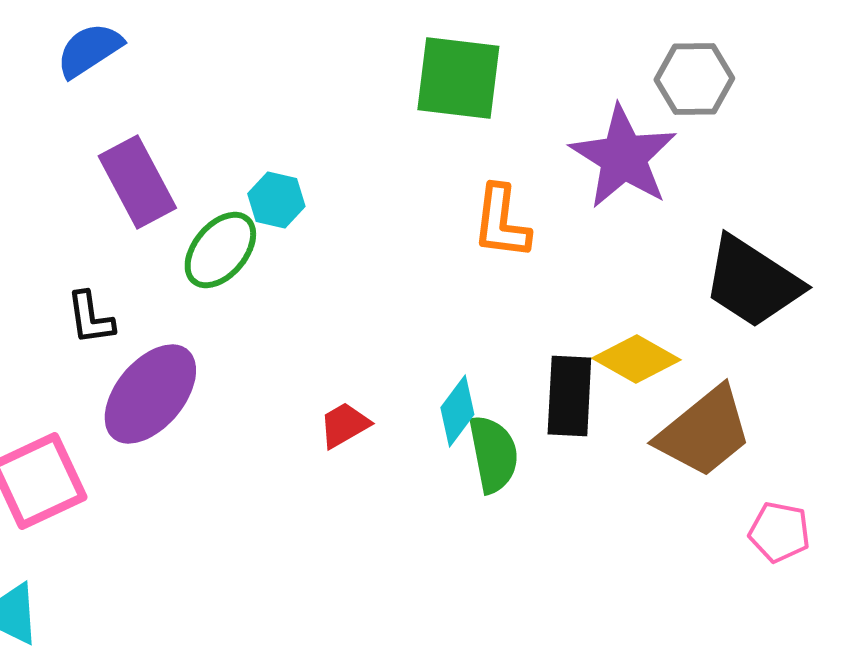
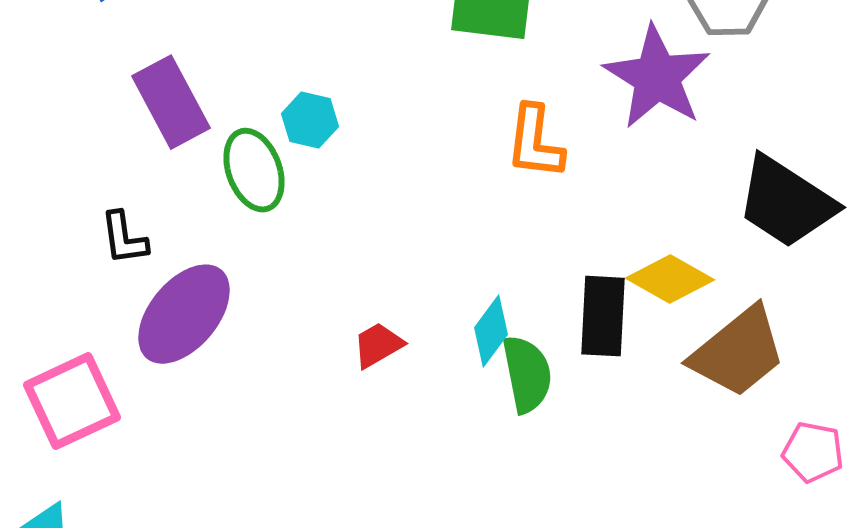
green ellipse: (220, 250) -> (254, 170), turned -60

